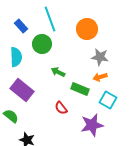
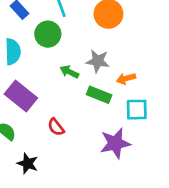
gray star: (100, 57) -> (98, 61), moved
cyan square: (108, 100) -> (137, 110), turned -30
red semicircle: (61, 108) -> (56, 127), moved

